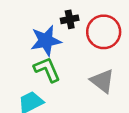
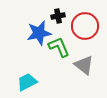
green L-shape: (47, 70) -> (59, 47), moved

